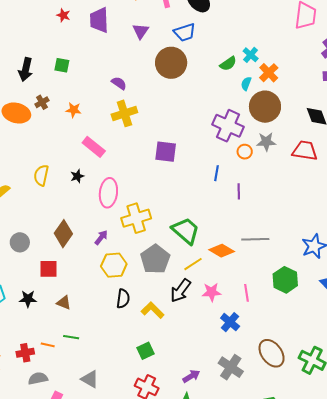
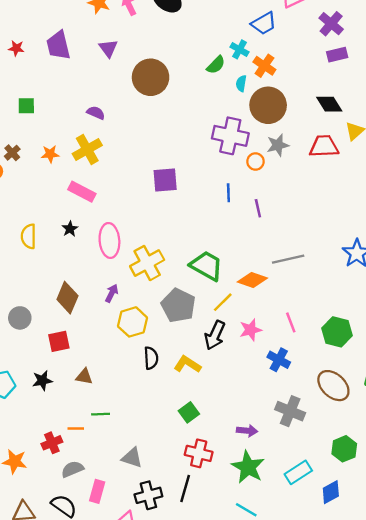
blue trapezoid: (185, 32) -> (264, 23), moved
yellow cross: (124, 113) -> (87, 149), moved
green hexagon: (285, 280) -> (337, 332), moved
purple arrow: (191, 376) -> (247, 431), turned 48

